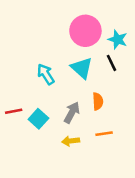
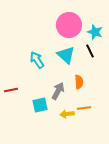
cyan square: (38, 119) -> (40, 105), moved, turned 35
yellow arrow: (71, 141) -> (67, 114), moved

